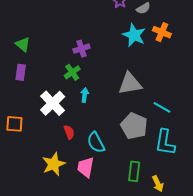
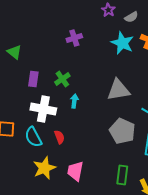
purple cross: (81, 49) -> (74, 38), moved
purple rectangle: (21, 72) -> (33, 79), moved
white cross: (53, 103) -> (43, 109), turned -35
cyan semicircle: (96, 142) -> (33, 137), moved

